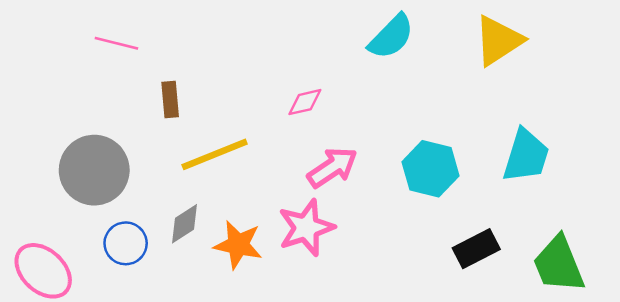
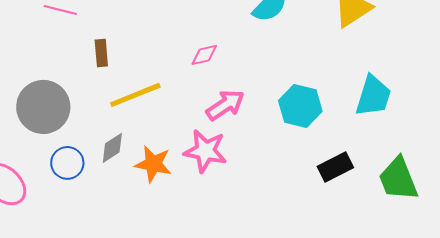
pink star: (306, 228) -> (205, 151), turned 30

